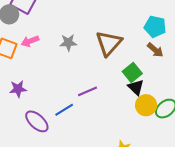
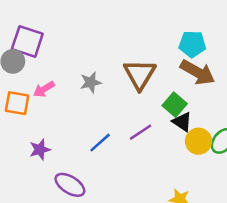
brown arrow: (155, 50) -> (198, 72), size x1.6
purple line: (88, 91) -> (141, 132), moved
blue line: (64, 110) -> (100, 143), moved

